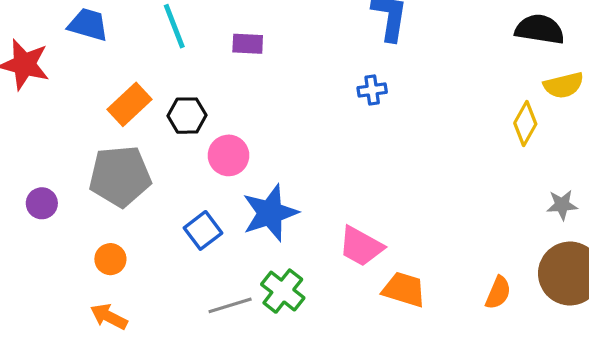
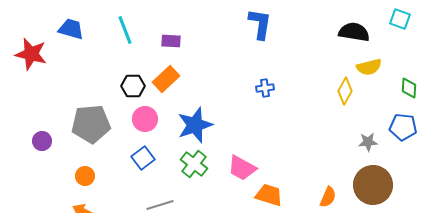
blue cross: (372, 90) -> (265, 88), moved
orange rectangle: (130, 104) -> (166, 79), moved
pink circle: (229, 155) -> (145, 119), moved
blue star: (270, 213) -> (195, 125), moved
green cross: (283, 291) -> (194, 164), moved

